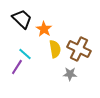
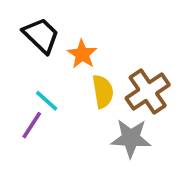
brown cross: (79, 49) -> (148, 92), turned 30
gray star: (70, 74) -> (131, 138), size x1.5

